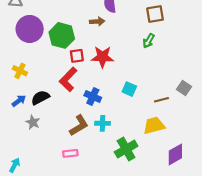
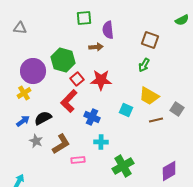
brown square: (155, 14) -> (150, 40), turned 30
purple circle: (30, 29) -> (33, 71), moved
red square: (77, 56) -> (77, 79), turned -32
yellow cross: (20, 71) -> (24, 93), turned 32
brown L-shape: (79, 125) -> (61, 144), moved
yellow trapezoid: (154, 125) -> (149, 96), moved, turned -135
pink rectangle: (70, 153) -> (78, 160), moved

